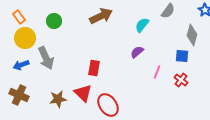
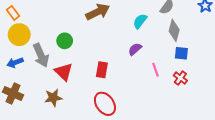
green circle: (54, 21) -> (65, 41), moved
gray diamond: (192, 35) -> (174, 30), moved
red rectangle: (94, 68) -> (102, 70), moved
pink line: (157, 72) -> (156, 70), turned -40
red triangle: (83, 93) -> (64, 72), moved

